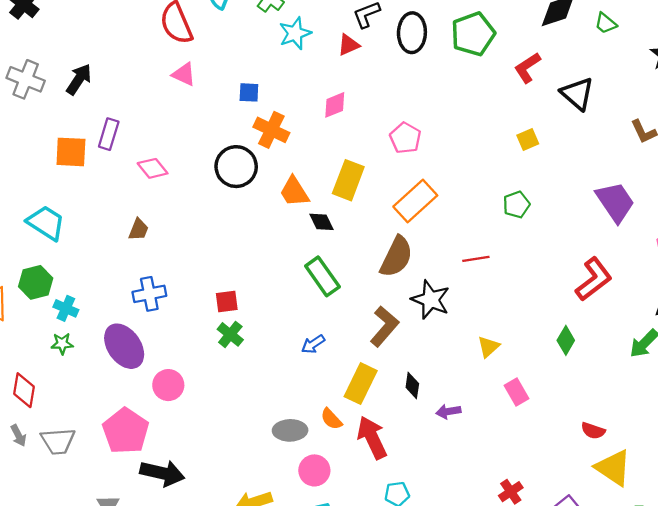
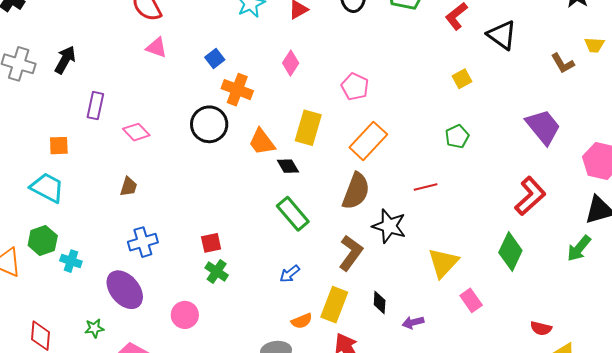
blue square: (249, 92) -> (215, 59), turned -36
pink diamond: (335, 105) -> (291, 63), turned -30
orange square: (71, 152) -> (59, 146), moved, size x0.7
green diamond: (566, 340) -> (510, 252), size x1.5
green star: (62, 344) -> (94, 328), moved
yellow triangle: (488, 347) -> (443, 263), size x1.6
pink circle: (168, 385) -> (185, 315), moved
orange semicircle: (331, 419) -> (302, 321), moved, turned -65

